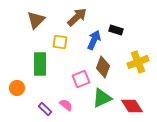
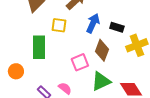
black rectangle: (116, 30) -> (117, 27), moved

